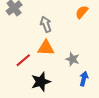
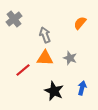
gray star: (73, 59) -> (70, 58), moved
black star: (41, 82) -> (54, 91), moved, turned -30

